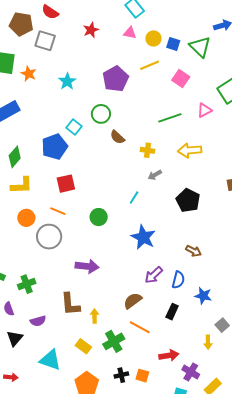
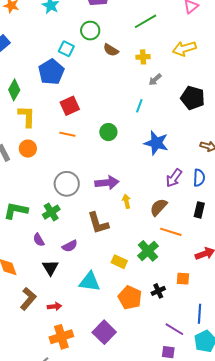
green line: (170, 118) -> (145, 21), moved
yellow L-shape: (22, 185) -> (27, 116), turned -75
orange circle: (26, 218) -> (28, 149), moved
gray circle: (49, 237) -> (67, 184), moved
yellow arrow: (95, 316) -> (126, 201), moved
black cross: (121, 375) -> (158, 291), moved

